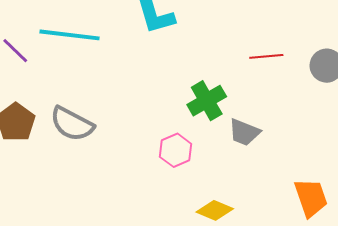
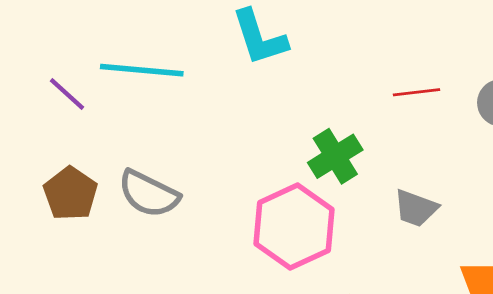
gray trapezoid: (244, 132) -> (416, 208), moved
pink hexagon: (176, 150) -> (294, 227), size x1.8

